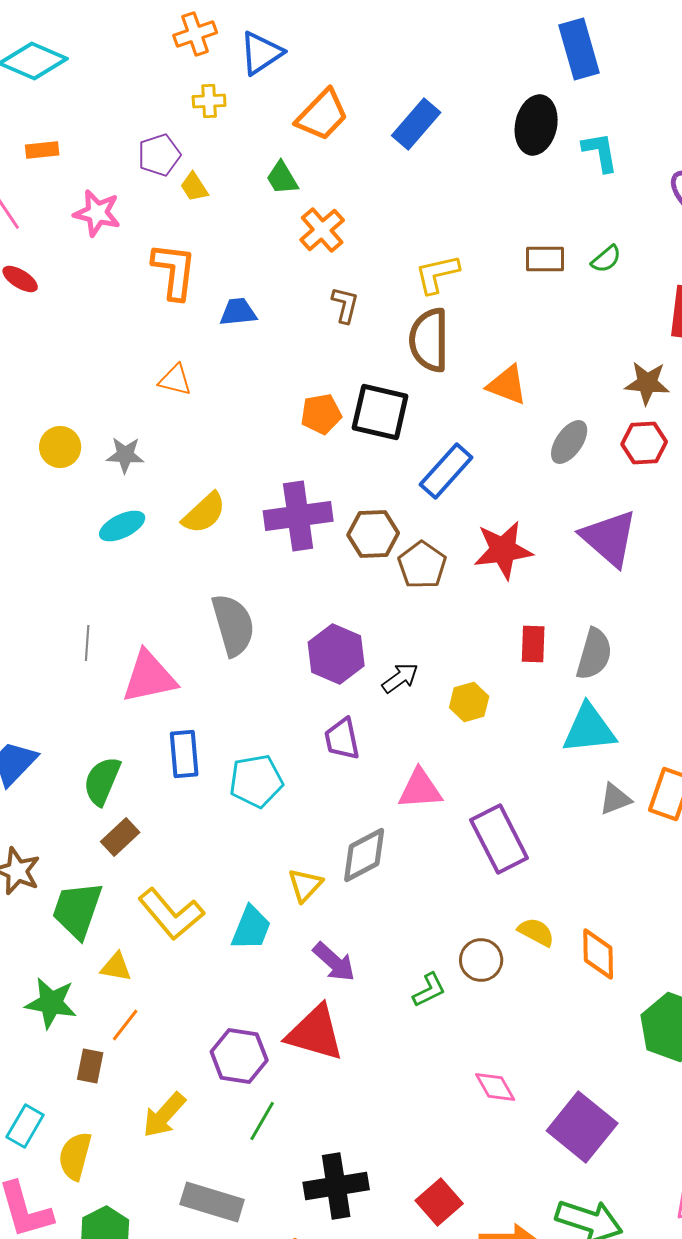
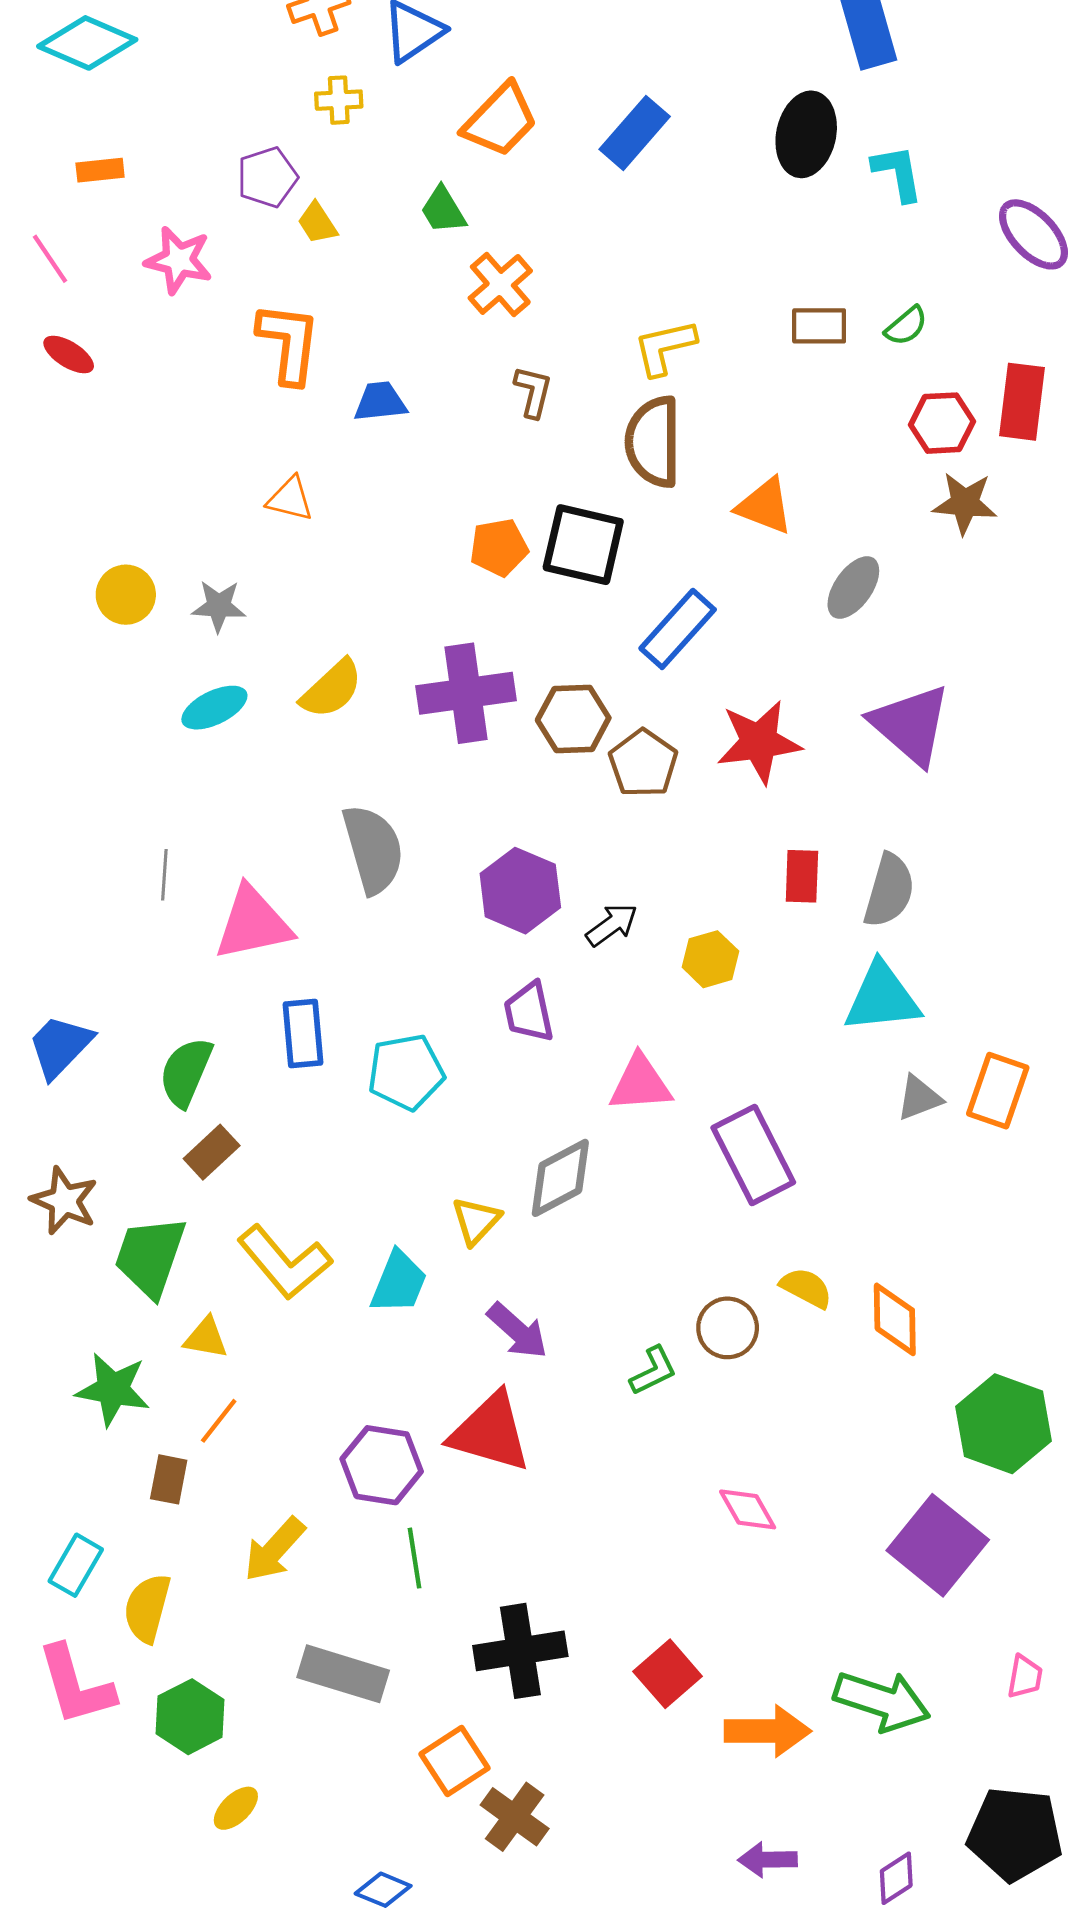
red hexagon: (644, 443) -> (942, 423), moved
green line: (262, 1121) -> (415, 1558), turned -39
purple square: (582, 1127) -> (938, 1545), moved

